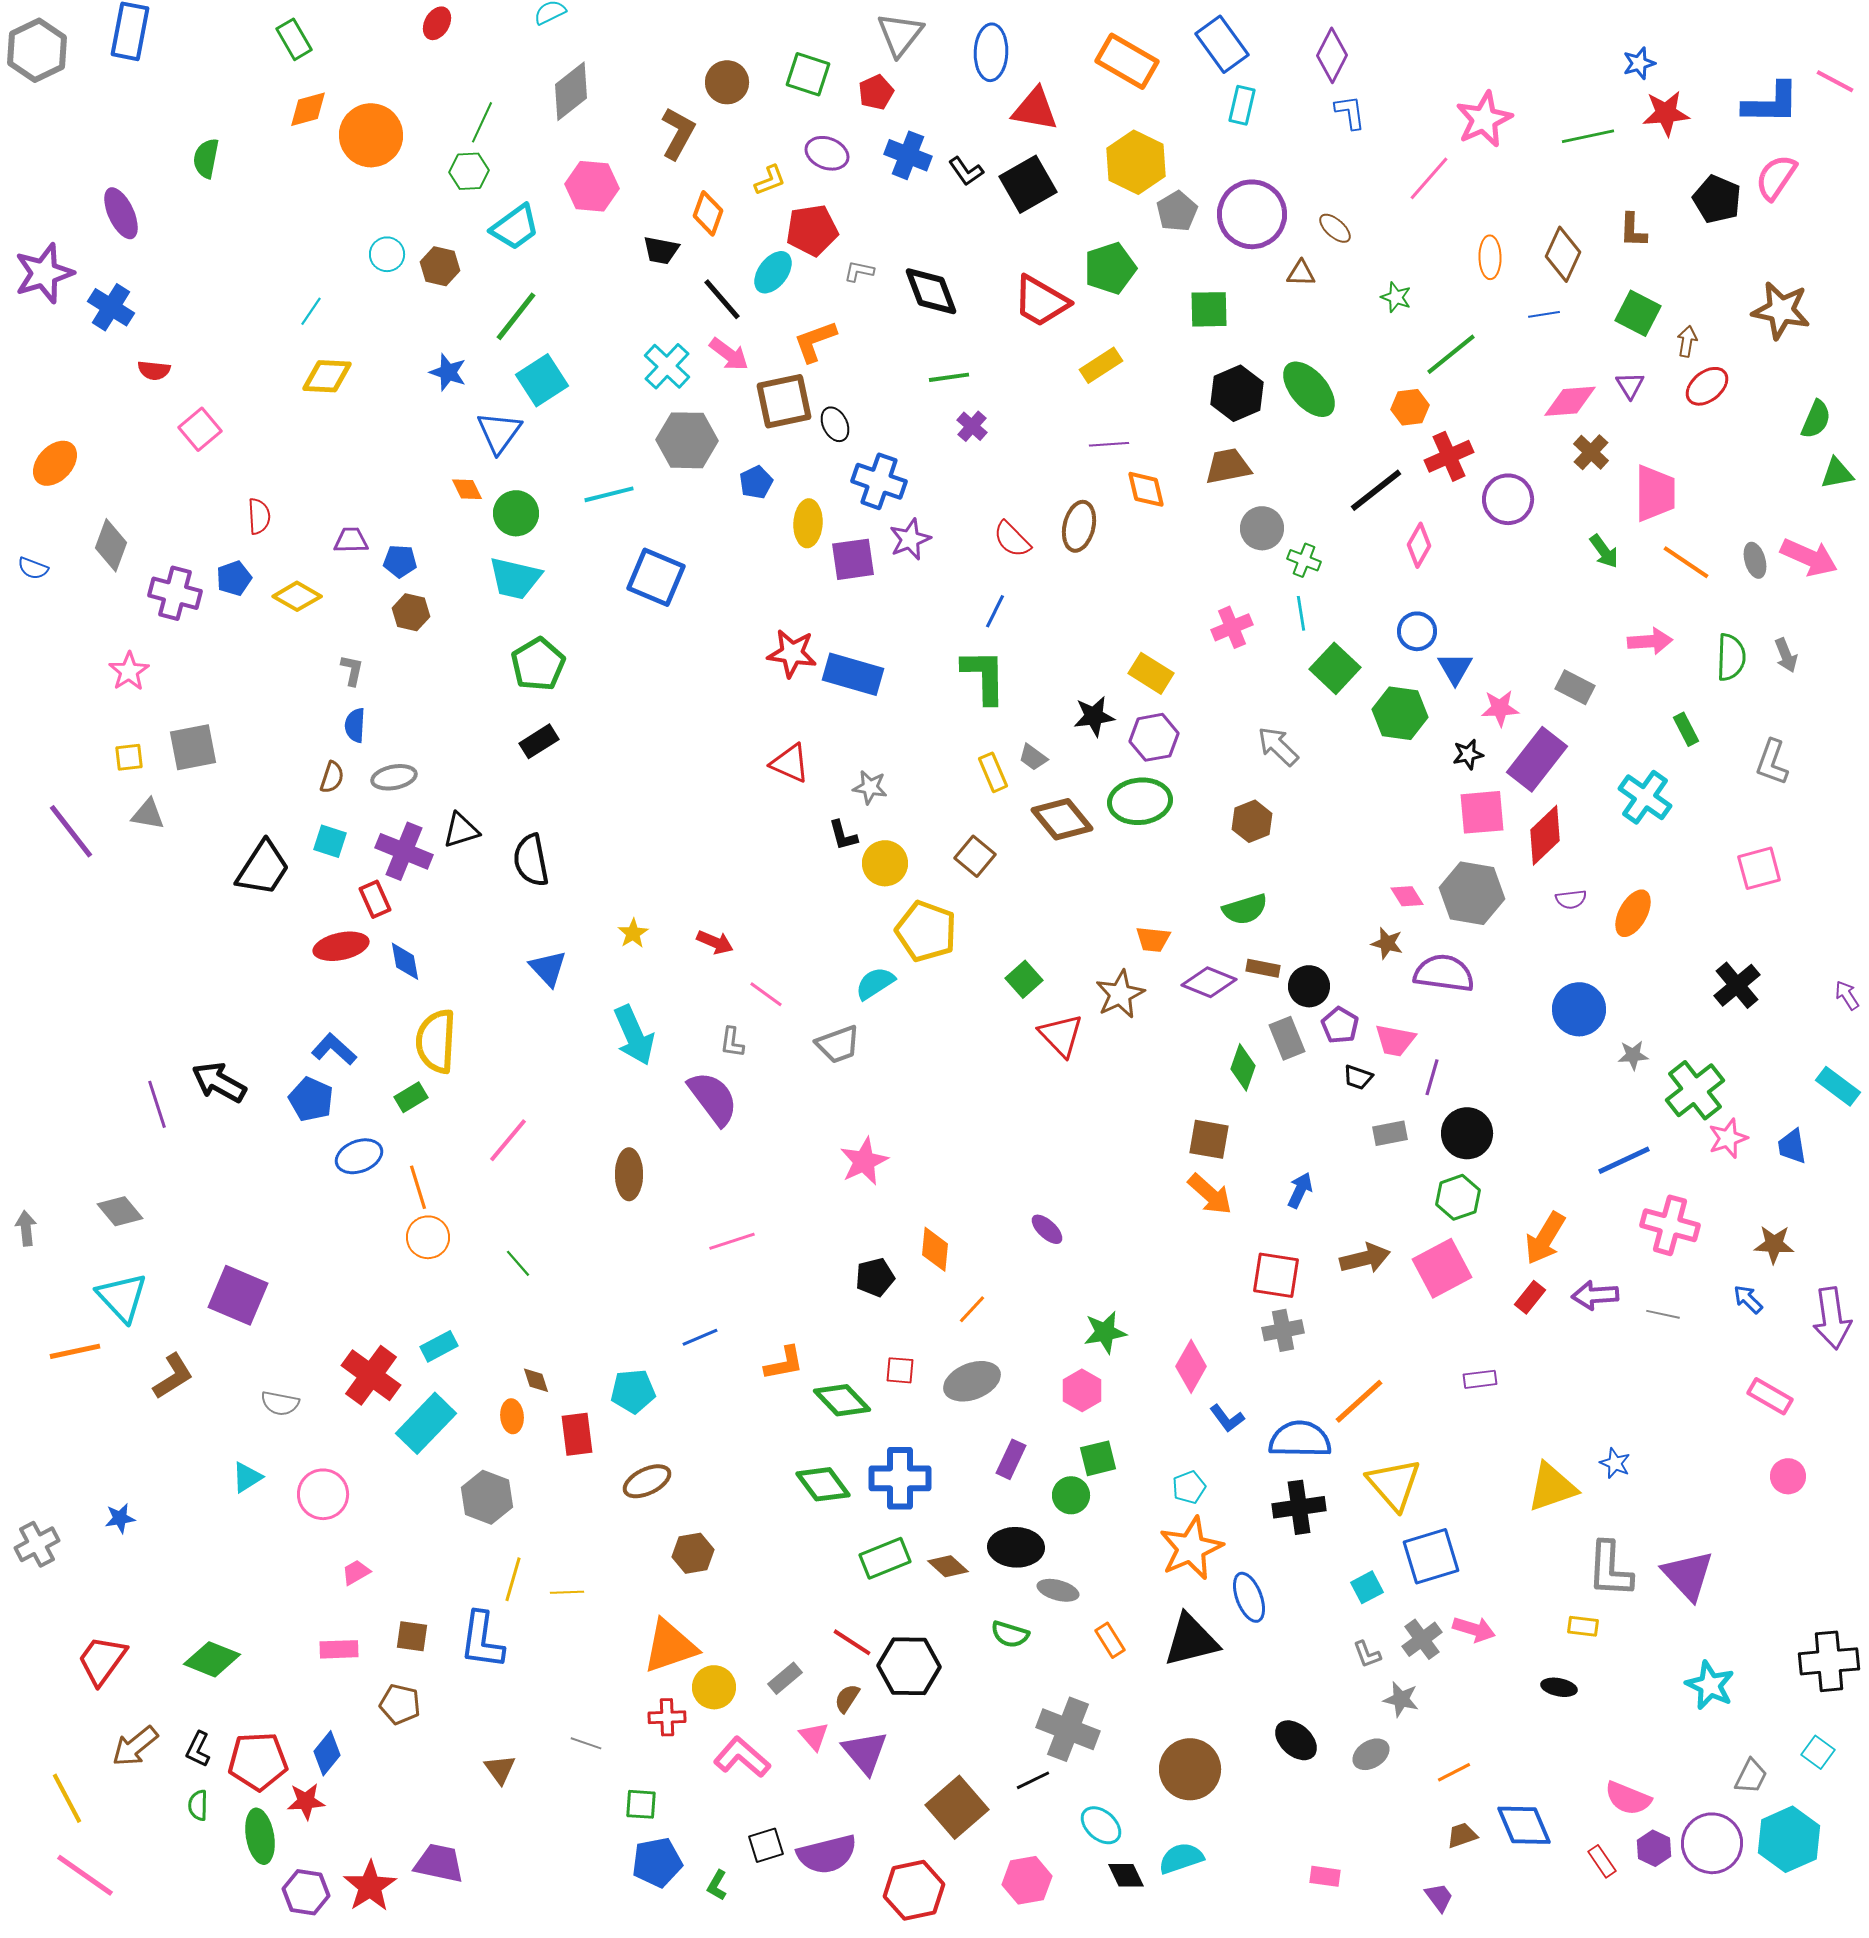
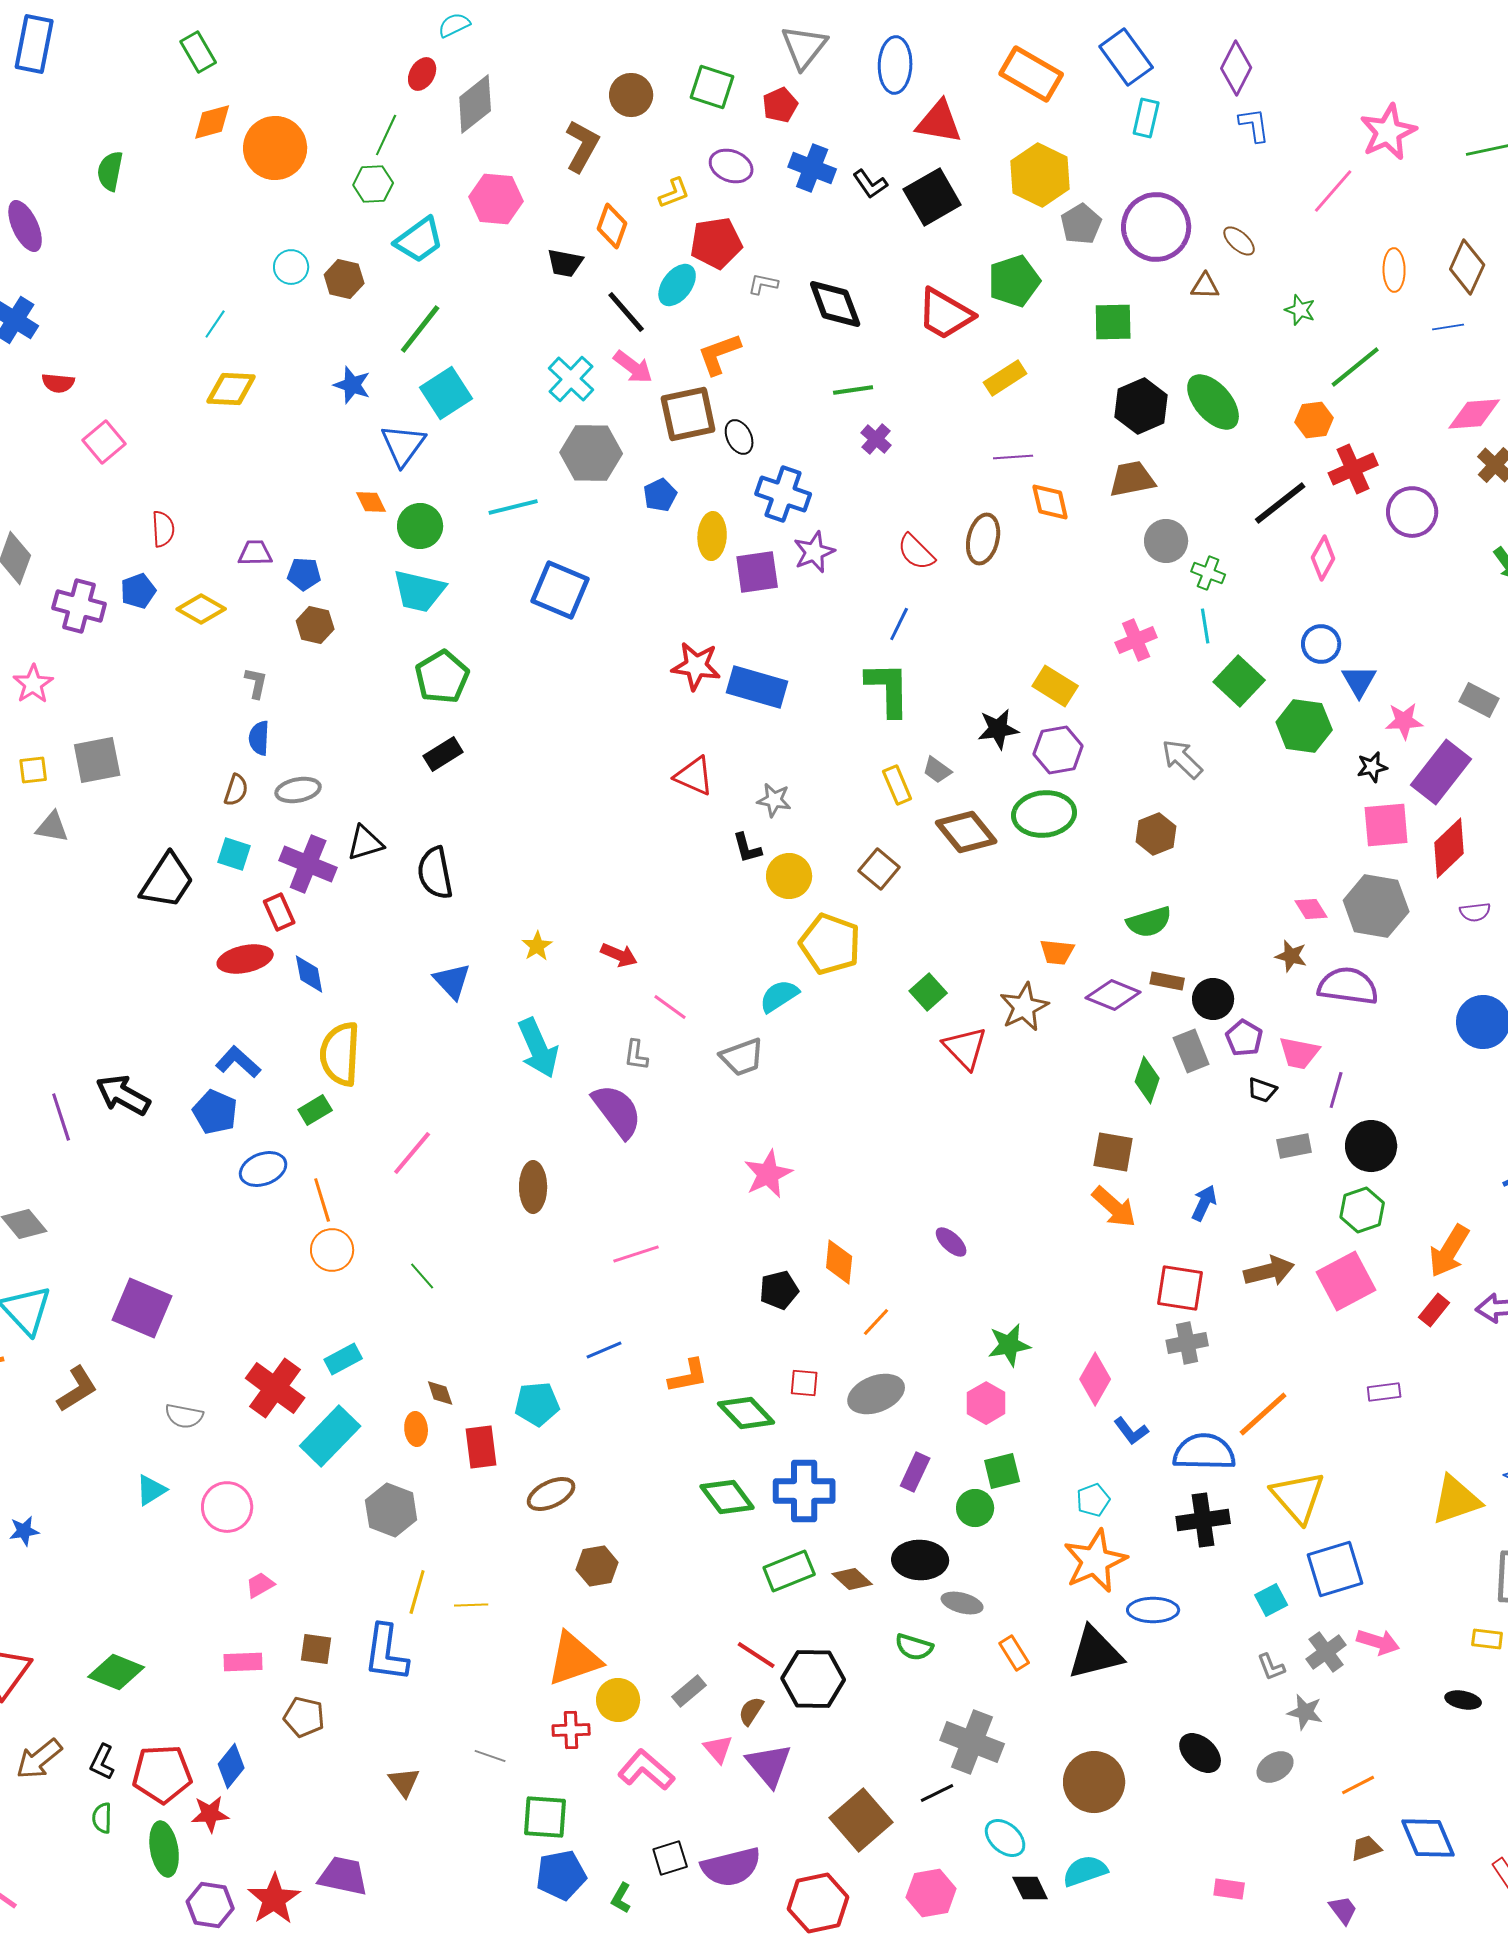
red ellipse: (437, 23) -> (422, 74), moved
blue ellipse: (1249, 1597) -> (1153, 1610), turned -69
green square: (641, 1804) -> (545, 1817), size x1.4

